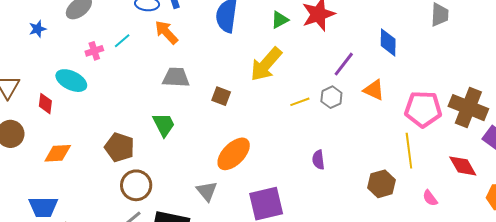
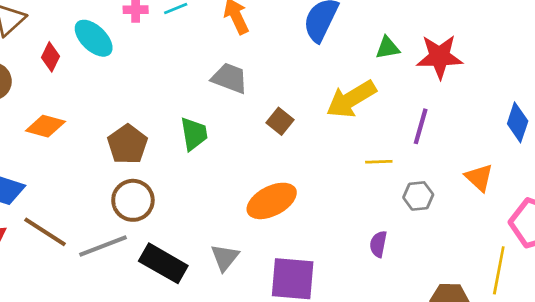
purple line: (344, 64) -> (421, 126), moved, turned -40
gray hexagon: (331, 97) -> (418, 196), moved
gray triangle: (207, 191) -> (225, 257), moved

